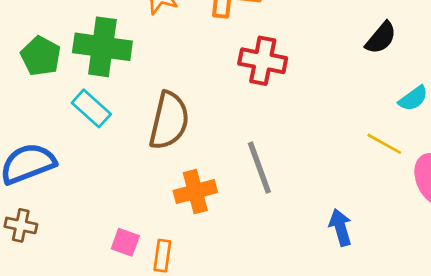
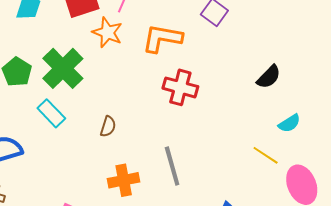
green cross: (102, 47) -> (63, 68), turned 33
brown semicircle: (169, 121) -> (108, 126), size x0.5

